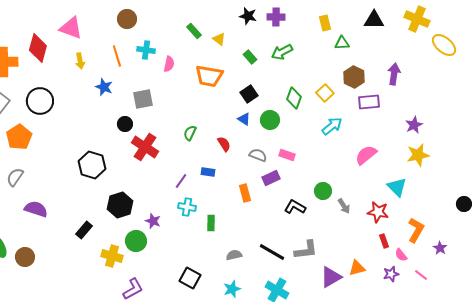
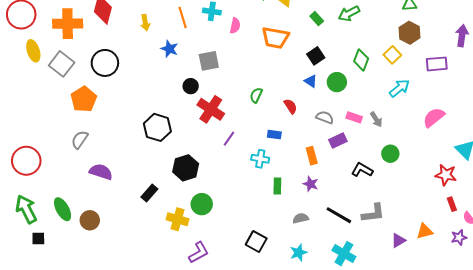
brown hexagon: (354, 77) -> (409, 33), moved
purple line: (181, 181) -> (229, 139), moved
gray arrow: (344, 206) -> (376, 119), moved
cyan cross: (187, 207) -> (260, 159), moved
purple star: (153, 221) -> (311, 184), moved
purple triangle: (331, 277) -> (398, 240), size x0.7

